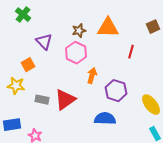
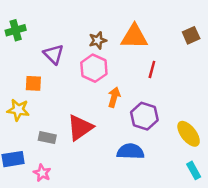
green cross: (23, 15) -> (16, 30), moved, turned 35
red line: (131, 52) -> (152, 69), moved
orange square: (28, 65) -> (33, 83), turned 32
gray rectangle: (42, 100) -> (47, 138), moved

